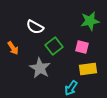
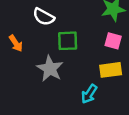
green square: (54, 46) -> (68, 41), turned 36
pink square: (82, 47) -> (113, 41), moved

